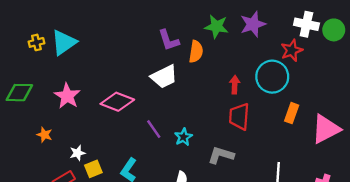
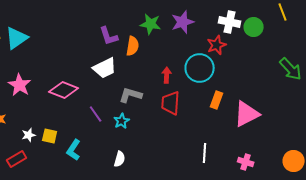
gray L-shape: (221, 155) -> (131, 95), moved
yellow square: (93, 169) -> (50, 136), moved, turned 35

